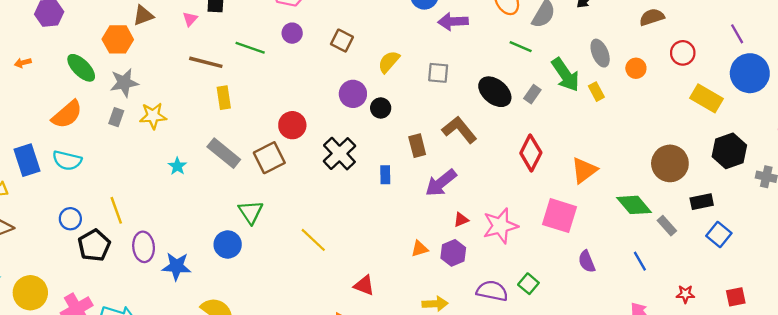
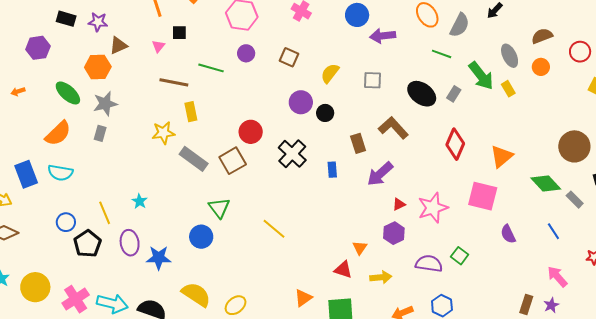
brown semicircle: (652, 17) -> (542, 36), moved
yellow star: (153, 116) -> (163, 133), moved
cyan star: (177, 166) -> (140, 201), moved
orange triangle: (420, 249) -> (360, 248), moved, turned -35
red triangle: (364, 285) -> (343, 270), moved

